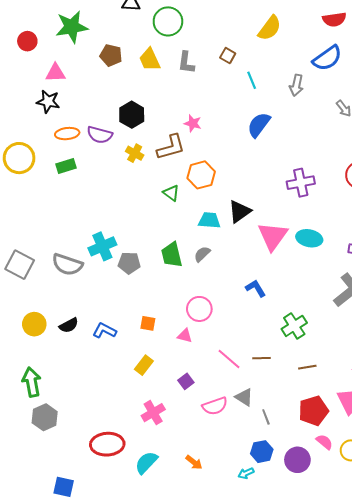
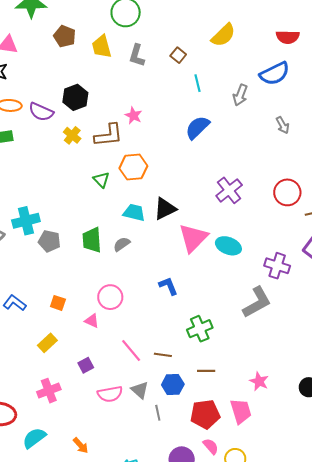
purple cross: (301, 183) -> (229, 190), turned -36
blue hexagon: (262, 452) -> (173, 385), moved

